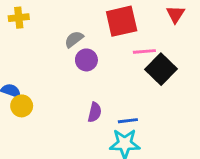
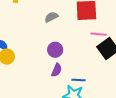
purple circle: (86, 60) -> (55, 50), moved

